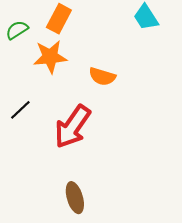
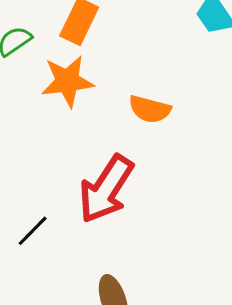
black line: (20, 110) -> (33, 231), moved

